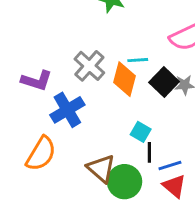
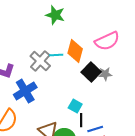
cyan line: (138, 60) -> (56, 55), moved
orange diamond: (125, 79) -> (75, 51), moved

